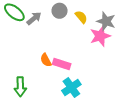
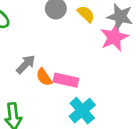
gray arrow: (34, 18) -> (26, 64), moved

